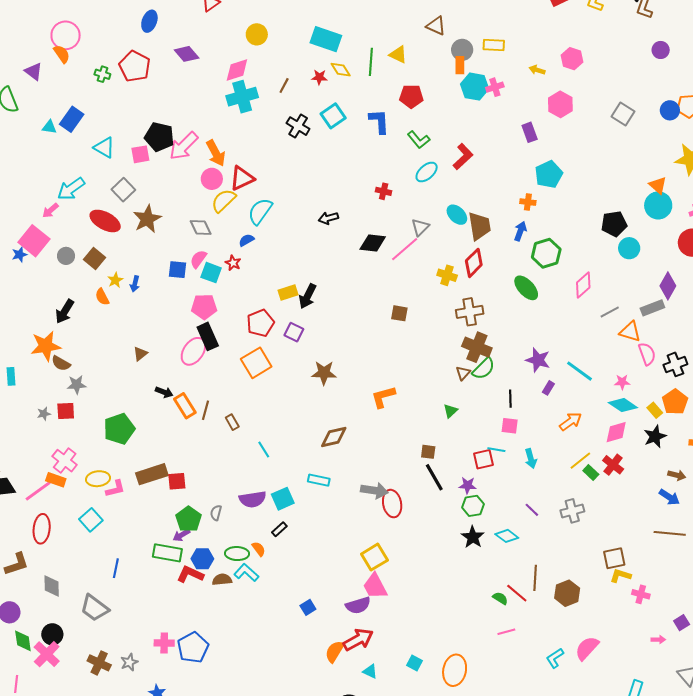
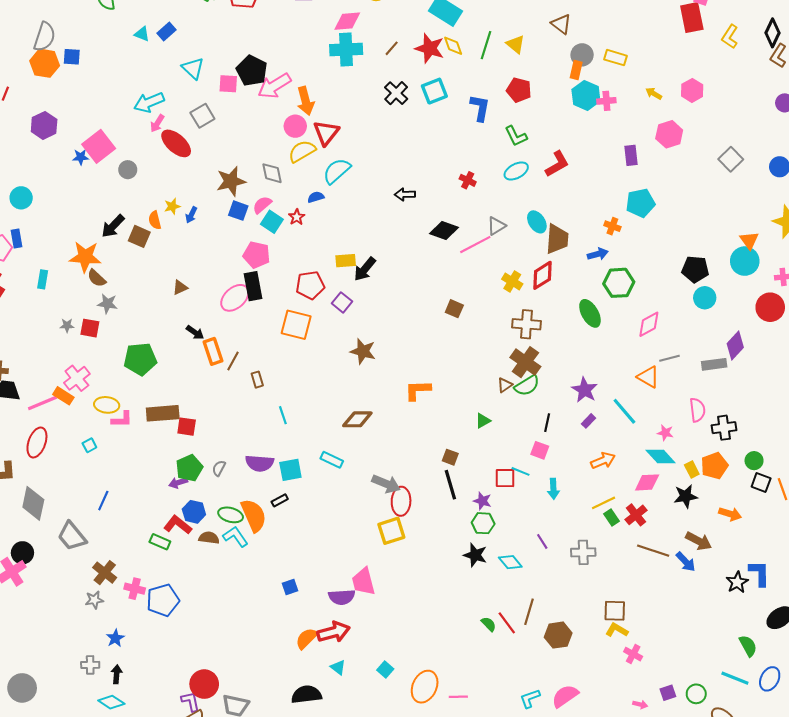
red star: (319, 77) -> (430, 48), size x1.8
blue rectangle: (72, 119) -> (166, 31), size x0.7
red triangle: (242, 178) -> (326, 133), turned -40
pink arrow: (50, 210) -> (157, 123), moved, turned -30
brown star: (147, 219) -> (231, 181), moved
blue arrow: (520, 231) -> (598, 254), turned 42
brown square: (95, 259) -> (139, 236), moved, turned -30
orange triangle: (630, 332) -> (648, 377), moved
orange square: (256, 363) -> (296, 325), turned 32
brown arrow: (677, 475) -> (699, 541), size x1.4
cyan square: (91, 520) -> (89, 445), size x0.6
brown line: (670, 533) -> (653, 551), moved
black star: (473, 537) -> (475, 555), turned -30
orange semicircle: (259, 549) -> (254, 515), size x2.0
green rectangle: (167, 553) -> (160, 542), moved, size x0.7
yellow square: (374, 557) -> (391, 531), moved
gray diamond: (52, 586) -> (33, 503), size x1.4
pink line: (506, 632) -> (458, 697), moved
brown cross: (99, 663) -> (105, 573), moved

